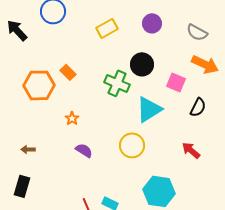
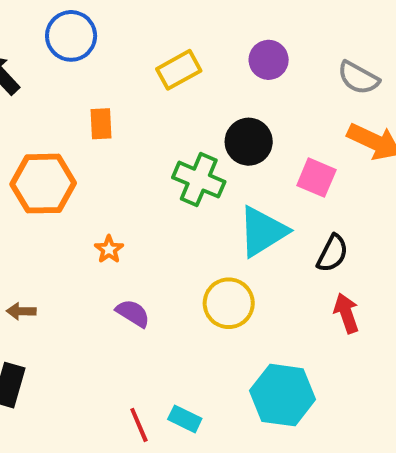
orange rectangle: (68, 72) -> (101, 124), moved, turned 42
black semicircle: (198, 107) -> (332, 253), moved
red arrow: (191, 150) -> (346, 313), turned 30

